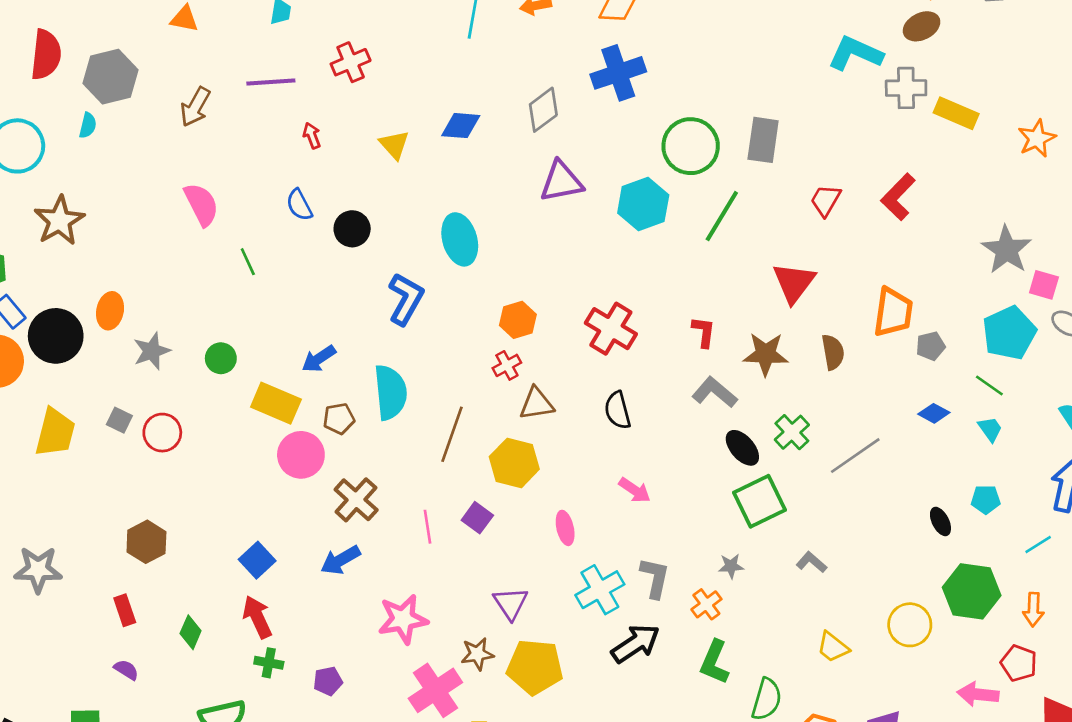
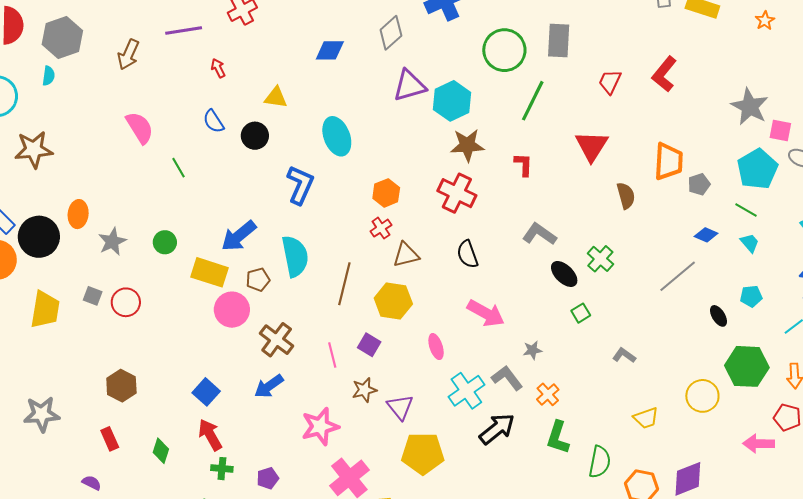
orange star: (1037, 138) -> (765, 21), size x0.7
yellow triangle: (394, 145) -> (276, 97), moved, turned -35
cyan hexagon: (643, 204) -> (452, 101), moved
brown star: (59, 221) -> (34, 150), turned 30
red L-shape: (704, 332) -> (524, 165), moved
brown star: (766, 354) -> (467, 145), moved
blue arrow: (319, 359) -> (239, 236), size x1.4
gray line: (855, 456) -> (678, 276), moved
pink arrow: (635, 490) -> (486, 313), size x1.5
green square: (760, 501) -> (581, 313), size x0.5
gray star: (731, 566) -> (532, 350), moved
gray L-shape: (655, 578) -> (507, 378), turned -44
yellow trapezoid: (833, 647) -> (646, 418), turned -52
brown star: (477, 654) -> (364, 390), moved
purple semicircle: (126, 670) -> (92, 483), moved

